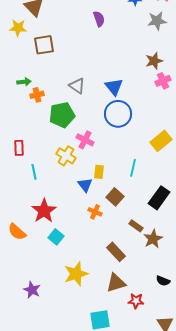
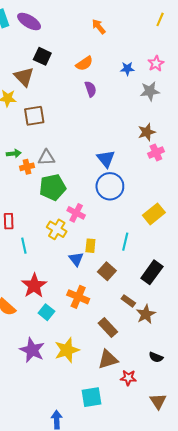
gray triangle: (77, 86) -> (46, 158), moved, turned -36
orange cross: (95, 212) -> (78, 297), moved, size x1.5
purple star: (32, 290) -> (32, 350), moved, size x1.4

